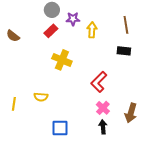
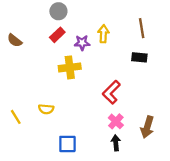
purple star: (73, 19) -> (82, 43), moved
yellow cross: (62, 60) -> (70, 67), turned -30
yellow line: (14, 104) -> (16, 117), turned -40

